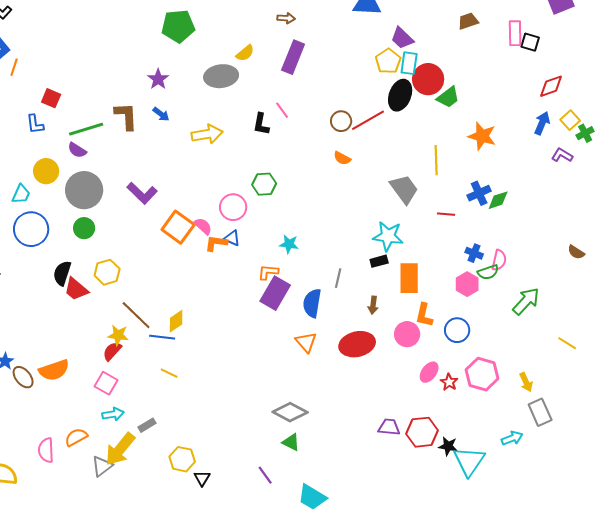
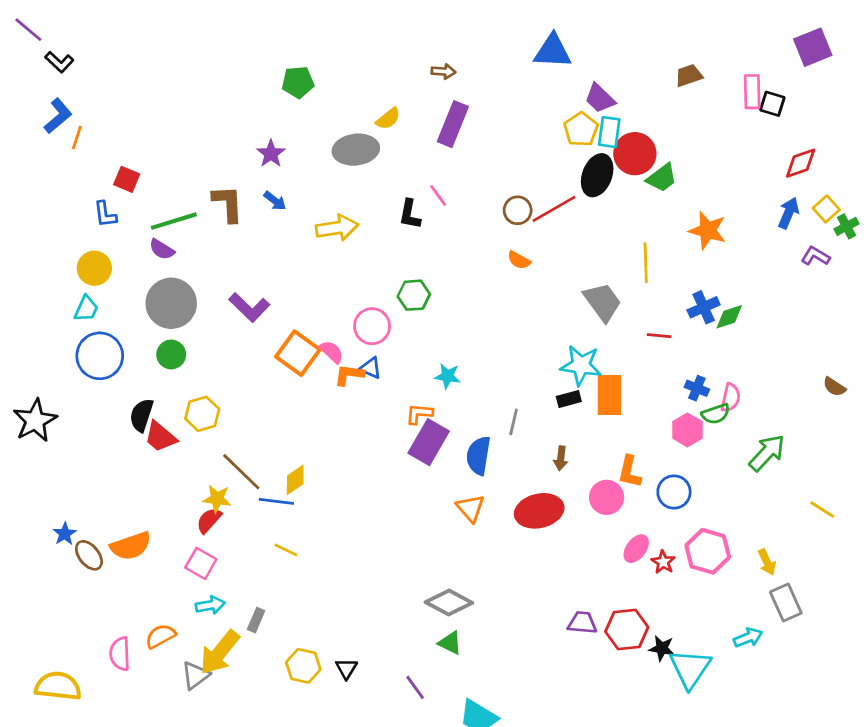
green pentagon: (178, 26) -> (298, 82), size x0.7
yellow circle: (46, 171) -> (94, 268), moved
orange rectangle: (409, 278) -> (609, 395), moved
gray rectangle: (147, 425) -> (256, 620), turned -36
black triangle: (202, 478) -> (346, 669), moved

